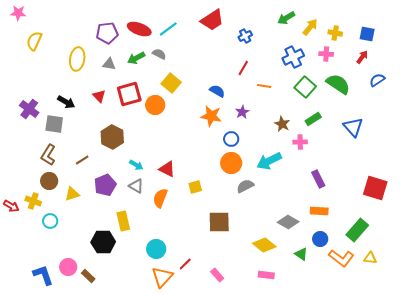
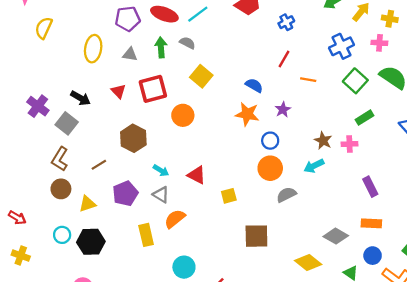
green arrow: (136, 58) -> (161, 47), turned 114
orange circle: (155, 105) -> (183, 115), moved
gray square: (54, 124) -> (67, 123), turned 30
brown star: (282, 124) -> (323, 141), moved
cyan arrow: (269, 161) -> (314, 166), size x0.7
orange semicircle: (160, 198) -> (175, 219), moved, turned 30
yellow cross: (33, 201) -> (21, 256), moved
black hexagon: (103, 242) -> (91, 242), moved

